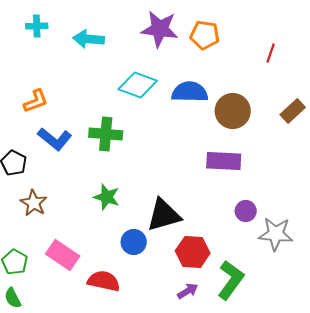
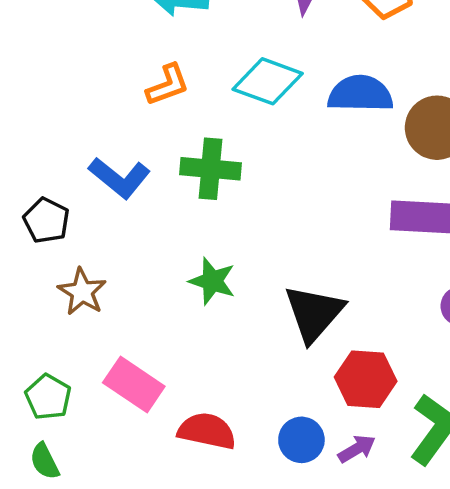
orange L-shape: (36, 101) -> (168, 85), moved
black triangle: (164, 215) -> (314, 313), turned -33
blue circle: (134, 242) -> (301, 440), moved

